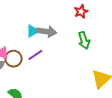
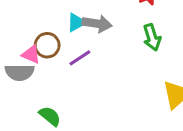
brown circle: (13, 59) -> (47, 45), moved

